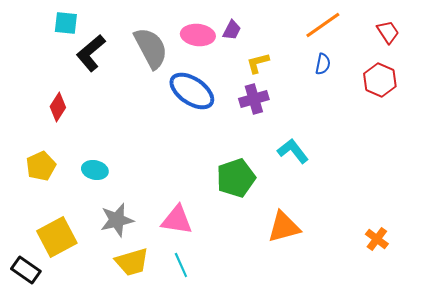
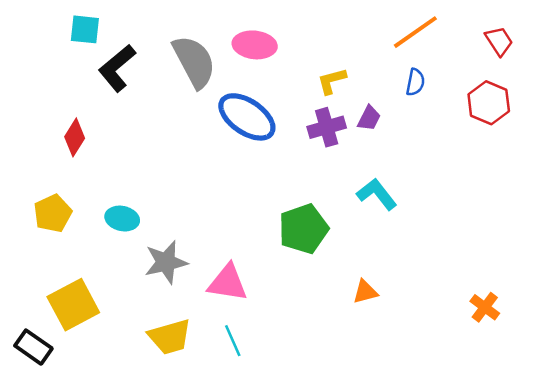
purple trapezoid: (232, 30) -> (369, 118), moved
gray star: (117, 220) -> (166, 262), moved
orange triangle: (284, 227) -> (365, 292), size x0.6

